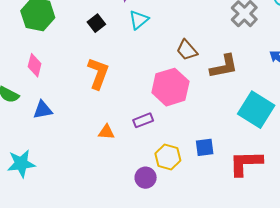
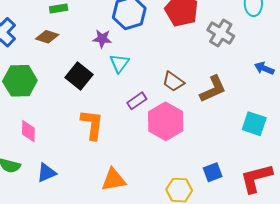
black square: (96, 23) -> (79, 76), size x1.5
cyan square: (256, 110) -> (254, 124), size x0.7
purple rectangle: (143, 120) -> (137, 101), moved
orange triangle: (106, 132) -> (114, 180), size x1.5

